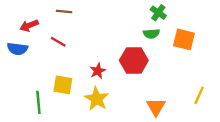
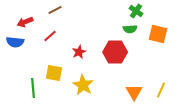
brown line: (64, 12) -> (55, 10), turned -32
red line: (58, 42) -> (50, 36), turned -72
red star: (98, 71) -> (79, 52), moved
yellow line: (199, 95) -> (161, 90), moved

